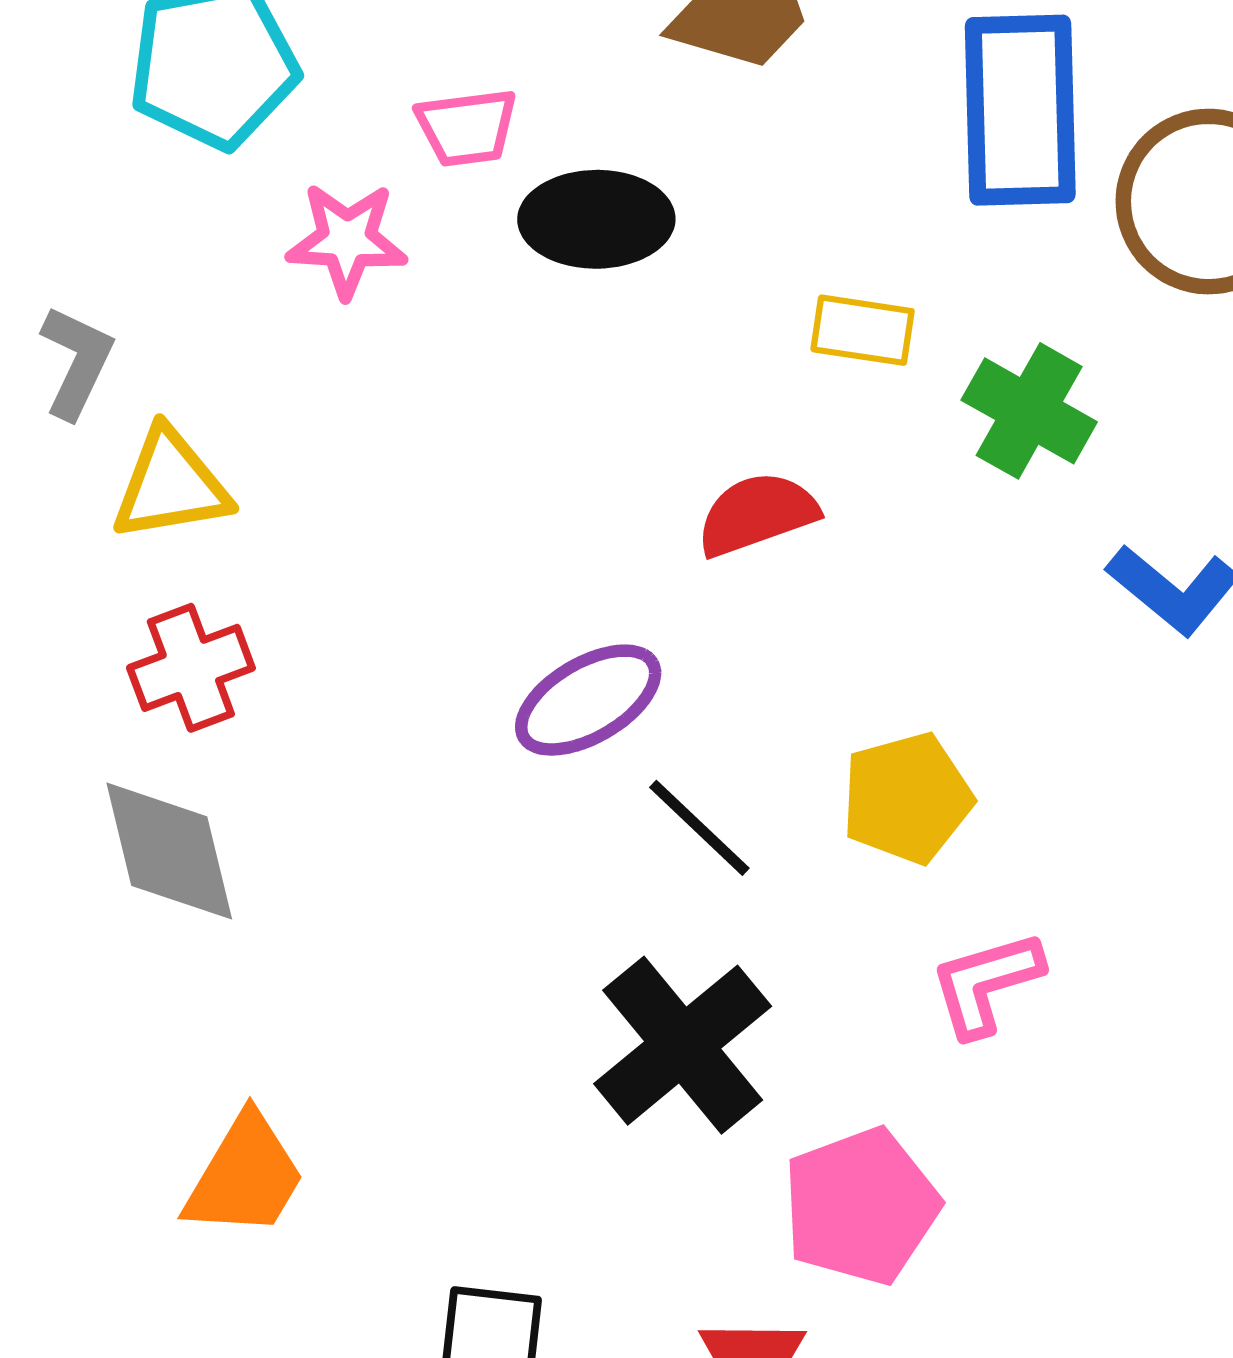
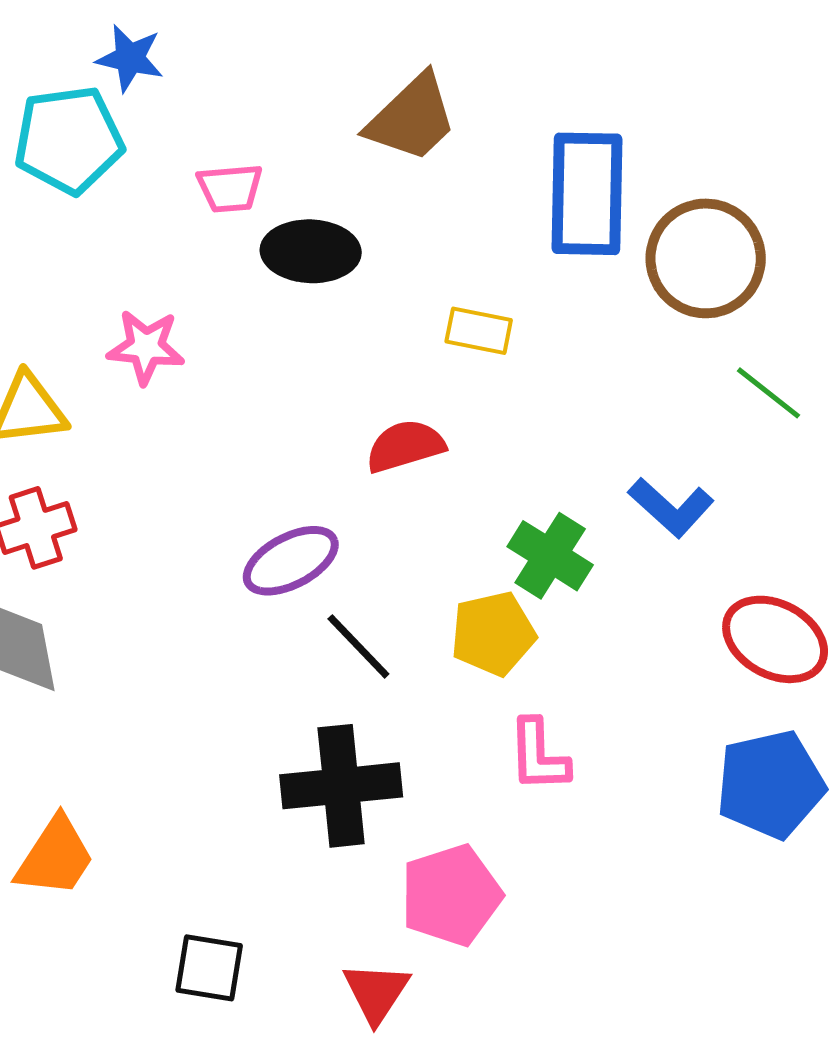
pink star: (347, 240) -> (146, 347), moved
green cross: (1029, 411) -> (550, 556), moved
pink L-shape: (986, 983) -> (538, 755), turned -78
black cross: (683, 1045) -> (341, 786), turned 31

